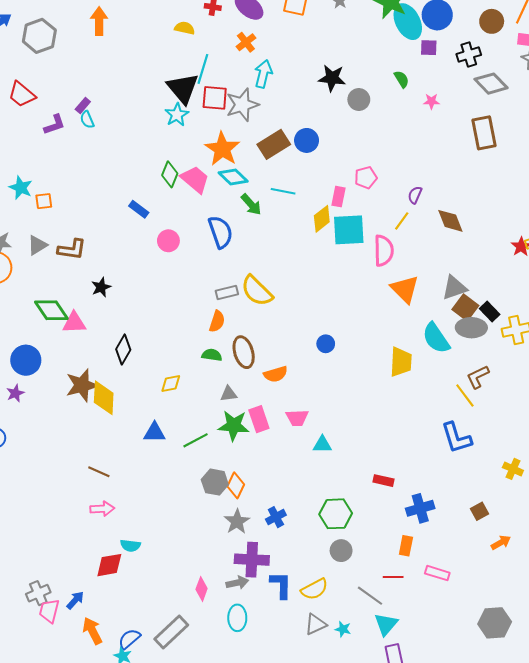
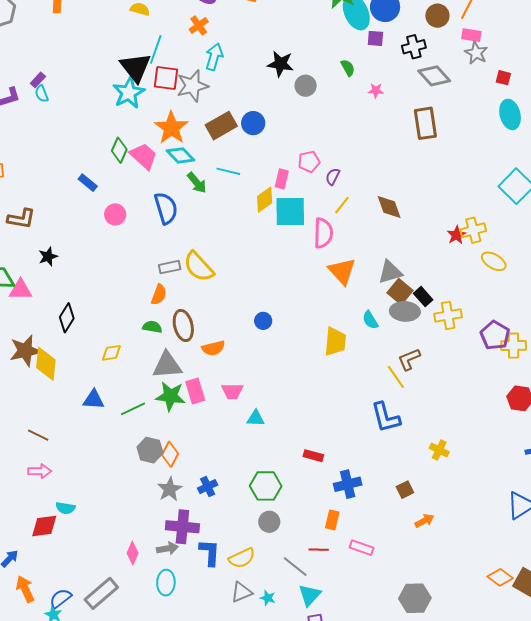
cyan star: (177, 115) -> (129, 93), size x1.4
purple semicircle: (415, 195) -> (333, 177), moved
cyan semicircle: (436, 338) -> (370, 320), size x0.6
gray triangle: (229, 394) -> (167, 365), size x1.8

